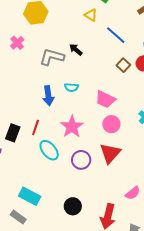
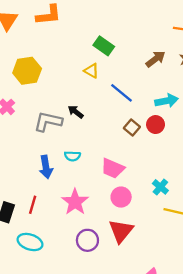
cyan ellipse: (49, 150) -> (30, 242), moved, turned -30

